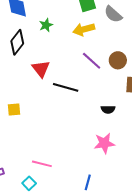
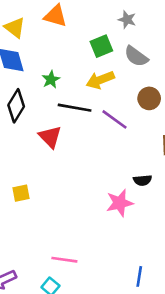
brown circle: (118, 60) -> (149, 98), moved
black line: (66, 87) -> (75, 108), moved
pink star: (104, 143) -> (120, 203), moved
blue line: (88, 182) -> (139, 276), moved

